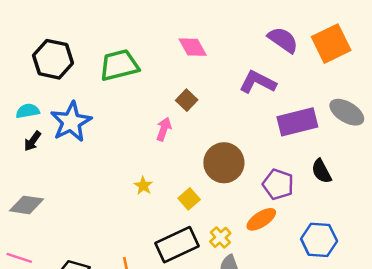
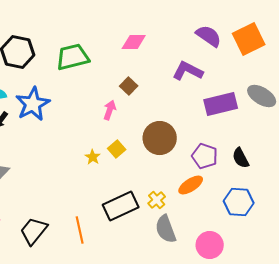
pink diamond: (193, 47) -> (134, 42), turned -60
black semicircle: (321, 171) -> (241, 158), moved
yellow square: (189, 199) -> (117, 149), moved

